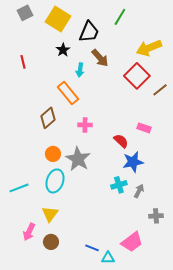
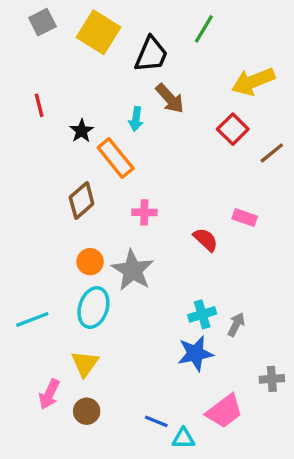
black star: (63, 50) -> (82, 131), moved
red square: (137, 76) -> (233, 129), size x0.7
blue star: (133, 162) -> (195, 353), moved
gray cross: (156, 216) -> (272, 379), moved

